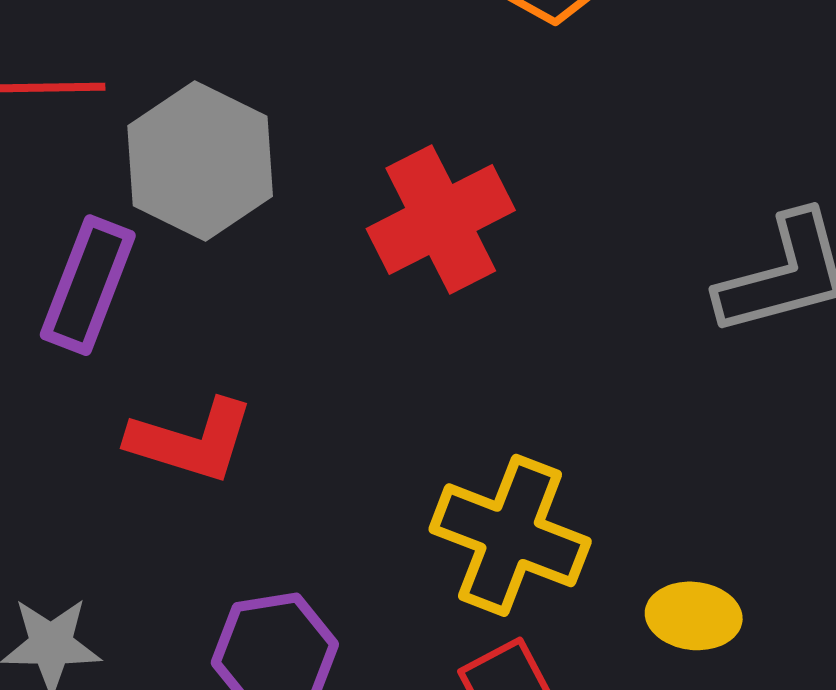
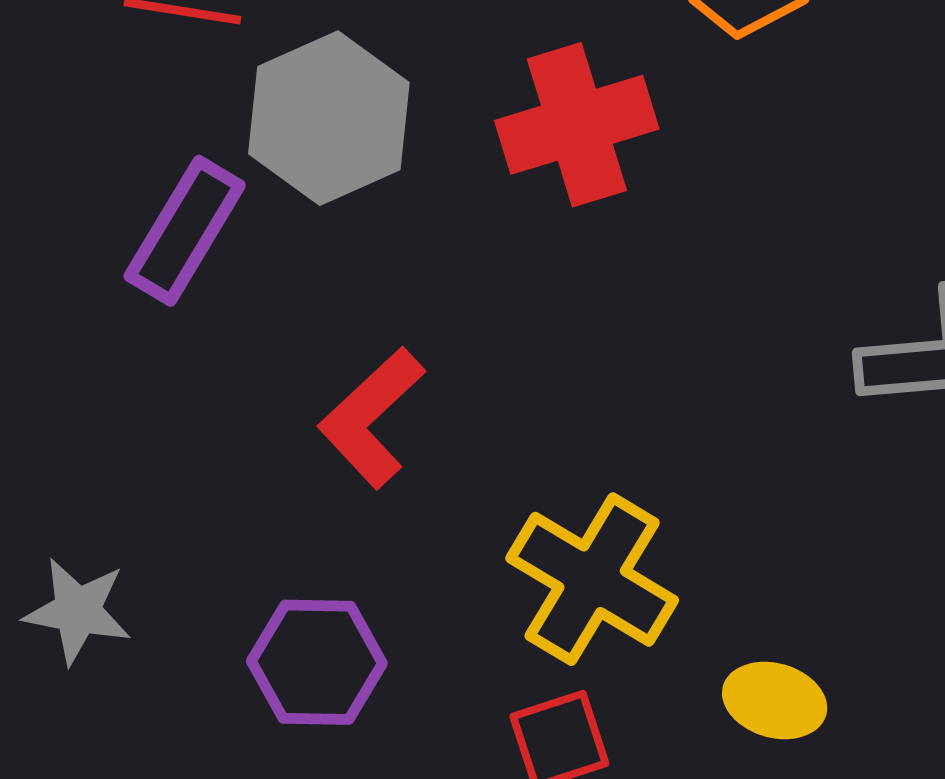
red cross: (441, 219) -> (577, 125), moved
red L-shape: (191, 441) -> (371, 418), moved, turned 110

